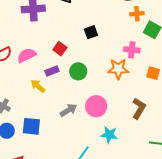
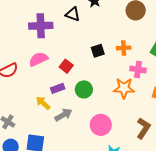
orange cross: (137, 14) -> (124, 48), moved
pink semicircle: (27, 55) -> (38, 59), moved
gray arrow: (68, 110) -> (63, 115), moved

